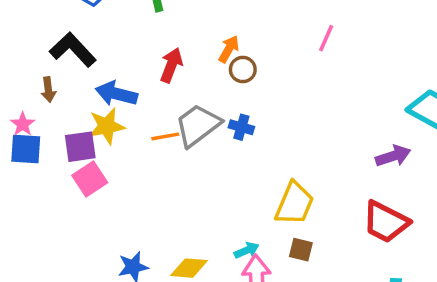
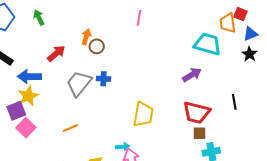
red arrow: (171, 65) -> (56, 53), turned 42
orange line: (165, 136) -> (70, 128), moved
cyan arrow: (247, 250) -> (123, 147), turned 32
brown square: (301, 250) -> (200, 133), moved

